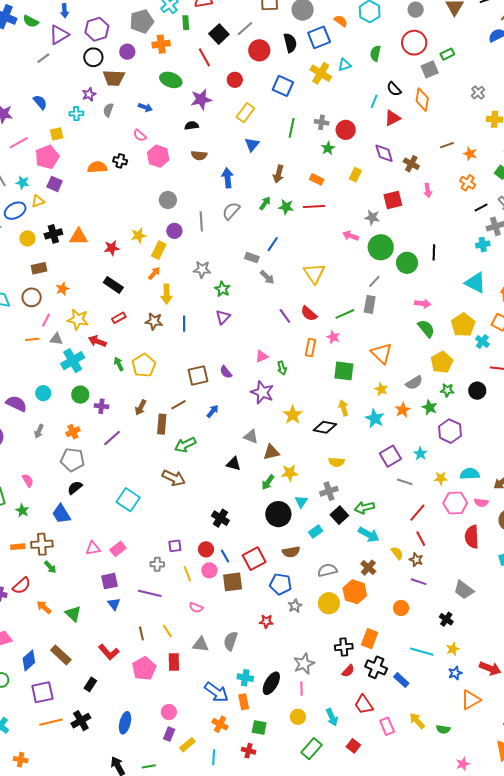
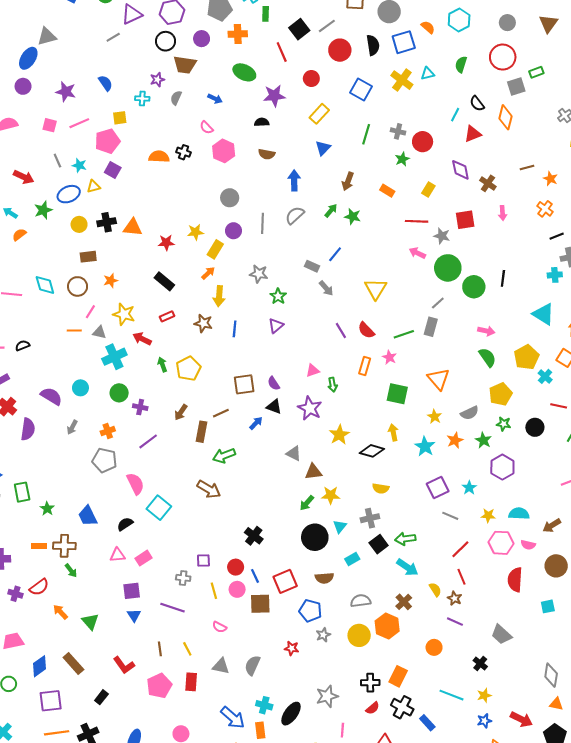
red line: (314, 206) -> (417, 221), moved
black triangle: (233, 464) -> (274, 407), moved
pink semicircle: (28, 480) -> (135, 484), moved, size x1.5
black semicircle: (75, 488) -> (125, 524), moved
pink line: (301, 689) -> (342, 730), moved

